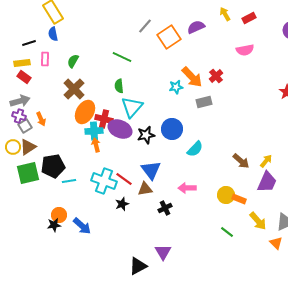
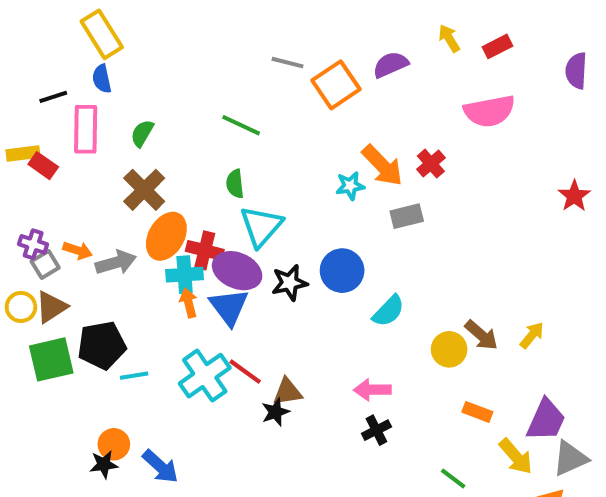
gray line: (145, 26) -> (288, 63), turned 63
pink semicircle: (245, 50) -> (489, 111), size x1.4
pink rectangle: (45, 59) -> (86, 129), size x1.6
yellow rectangle: (22, 63) -> (23, 153), moved
gray arrow: (20, 101) -> (116, 263), moved
orange arrow: (41, 119) -> (78, 250), turned -48
blue triangle: (151, 170) -> (229, 307), moved
cyan cross: (104, 181) -> (205, 376), turned 35
purple trapezoid: (267, 182) -> (546, 420), moved
yellow circle: (226, 195) -> (449, 349), moved
black star: (122, 204) -> (275, 412), moved
black cross: (165, 208) -> (376, 430), moved

